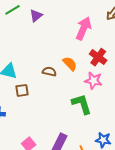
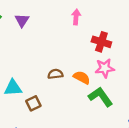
pink arrow: (84, 28) -> (76, 17), size x0.6
orange semicircle: (70, 64) -> (82, 77), moved

